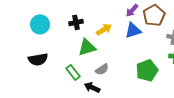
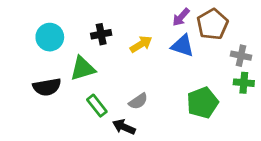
blue triangle: (133, 30) -> (182, 46), turned 36
green triangle: (87, 47) -> (83, 68), moved

